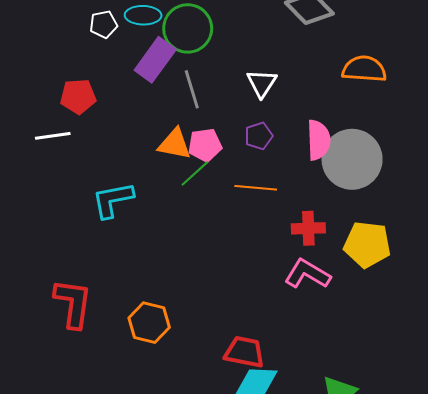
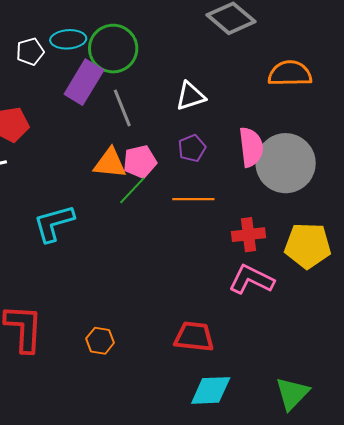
white triangle: (262, 83) -> (190, 96), turned 44
orange hexagon: (149, 323) -> (100, 341), size x0.7
red trapezoid: (244, 352) -> (194, 337), moved

